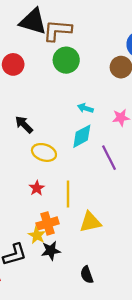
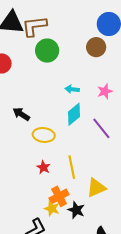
black star: (51, 251) -> (76, 210), moved, turned -30

